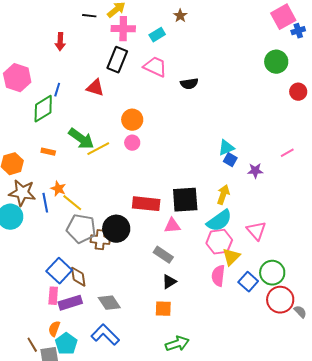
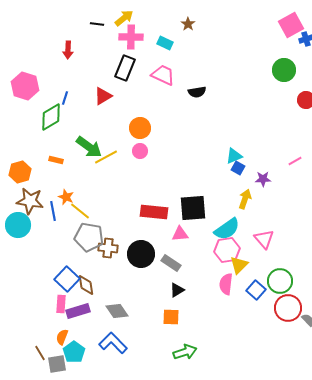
cyan rectangle: (157, 35) -> (165, 43), turned 56
red triangle: (95, 88) -> (103, 96), turned -48
yellow arrow: (223, 195) -> (245, 199), moved
black circle: (116, 229) -> (141, 254), moved

